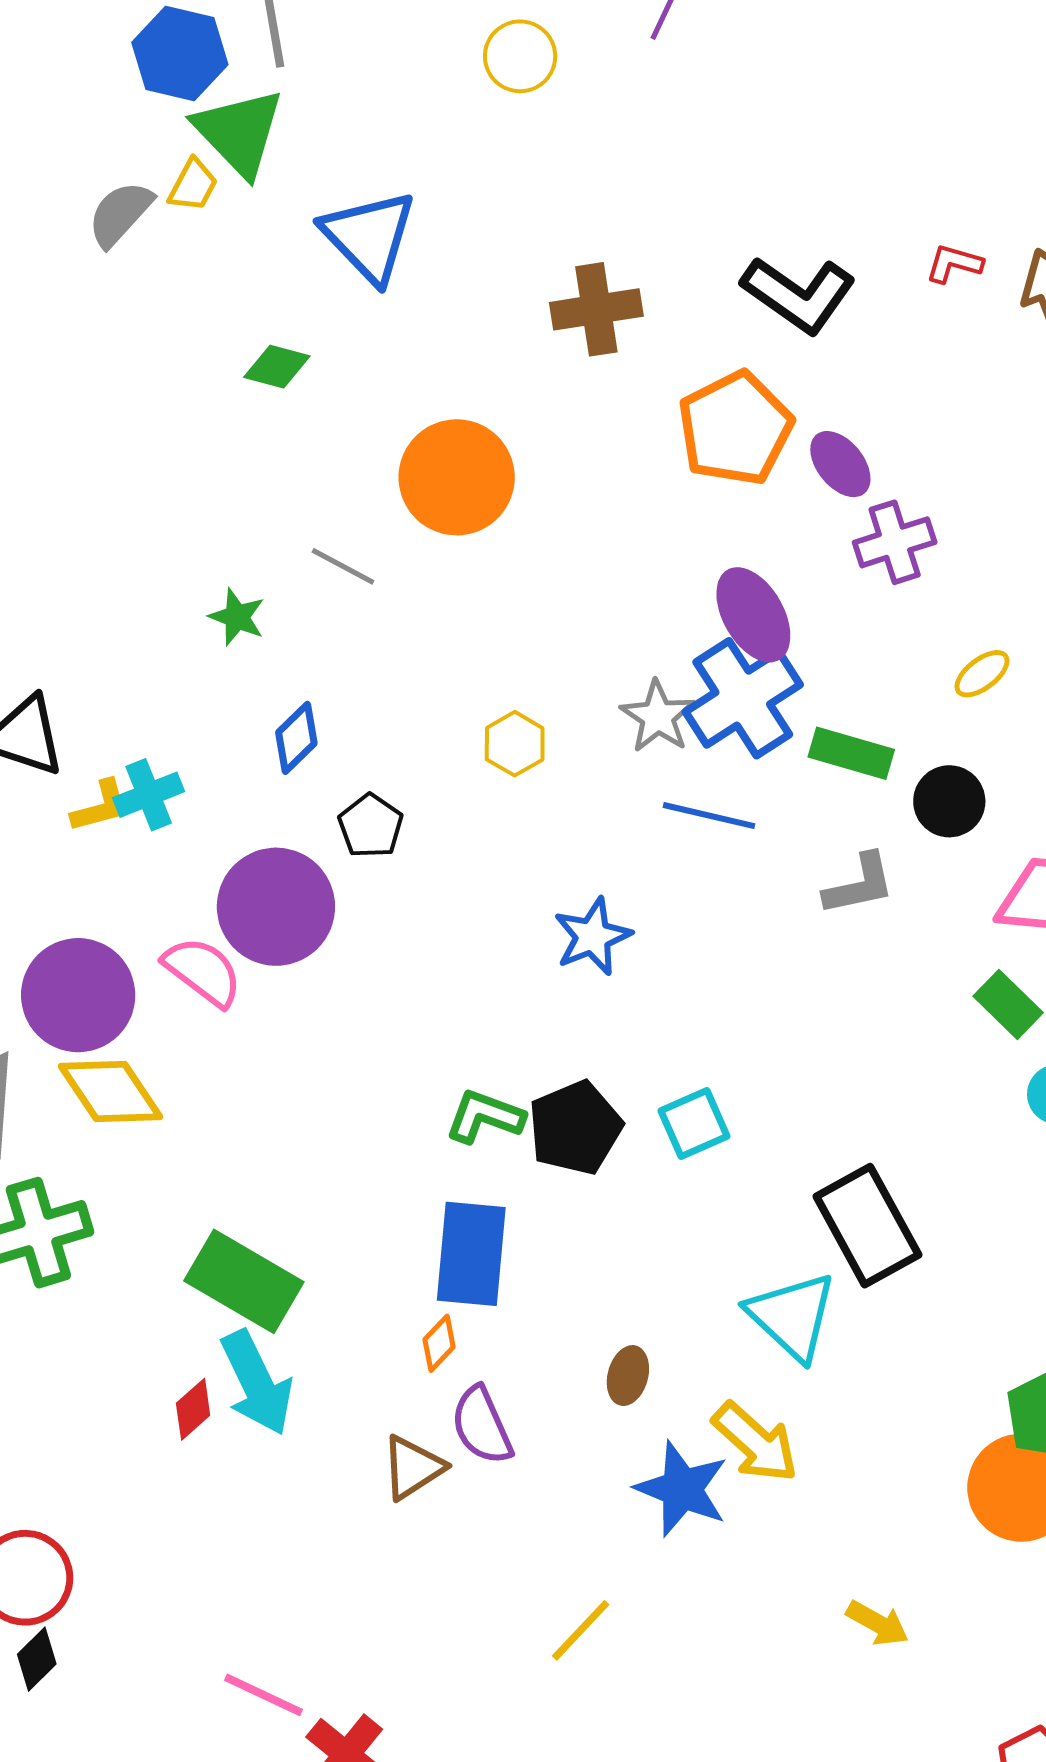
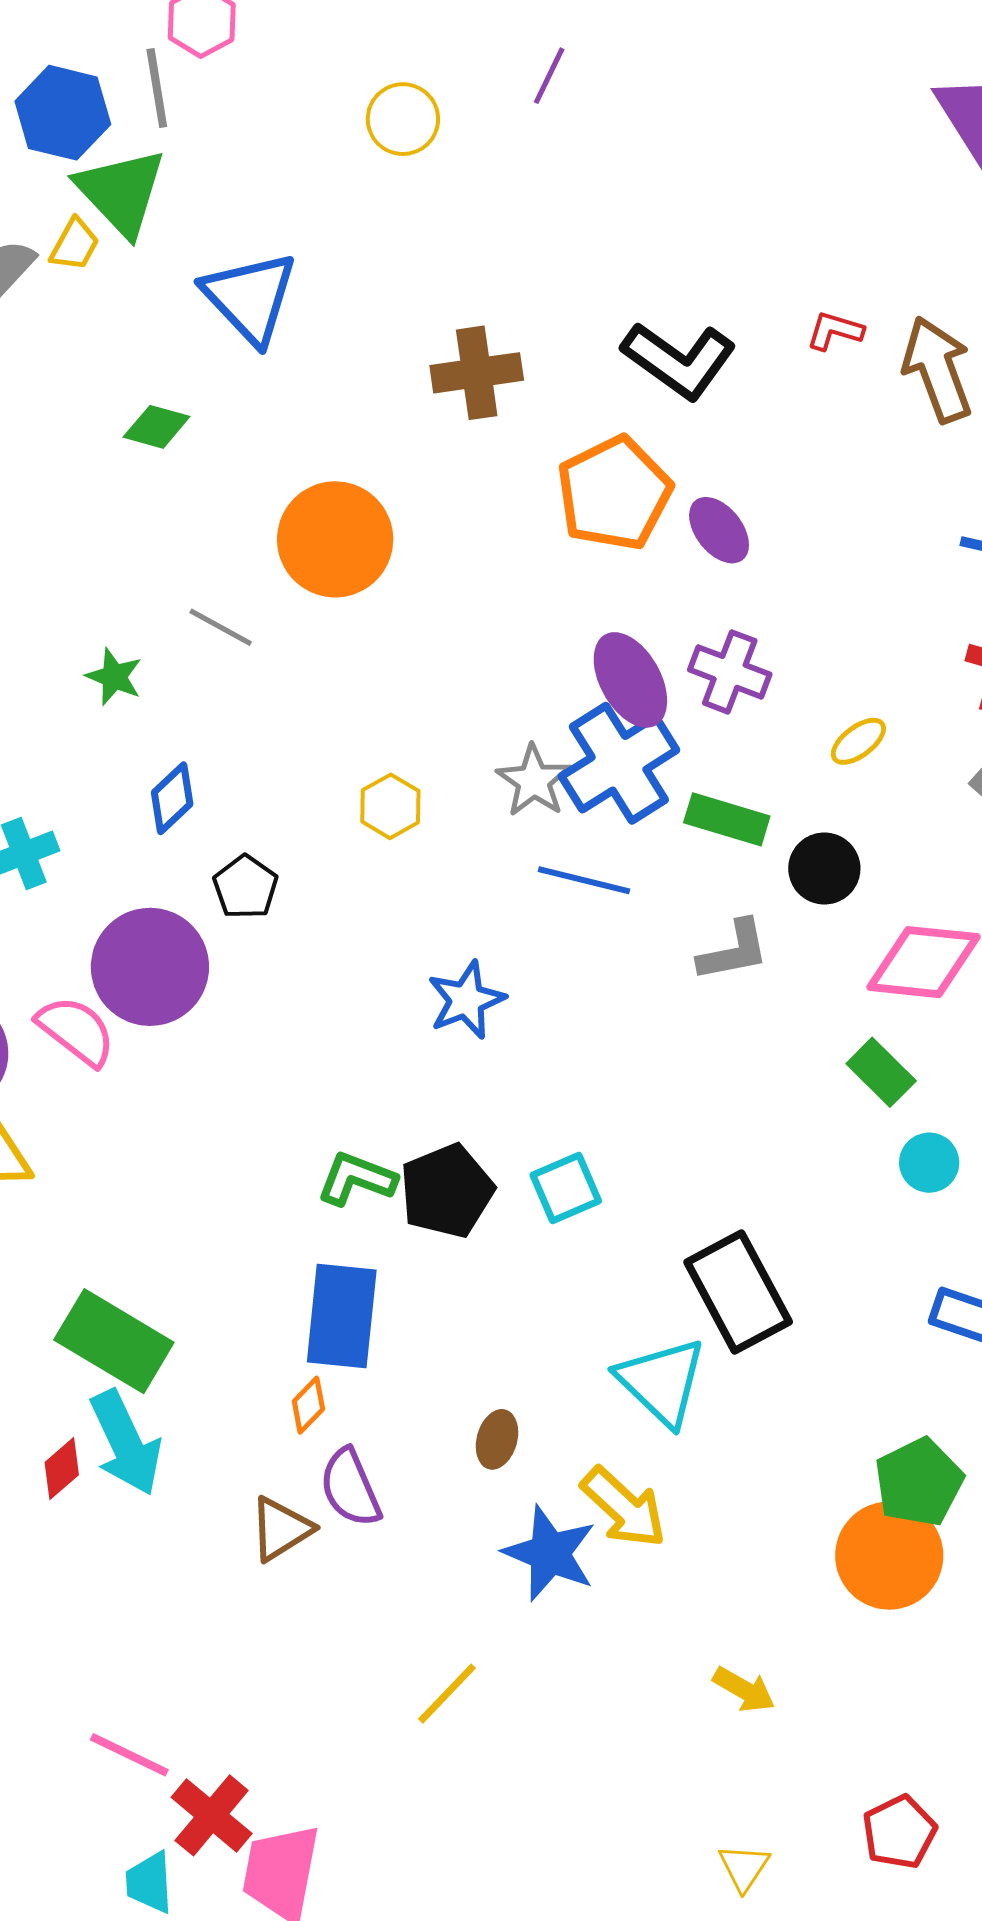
purple cross: (895, 542) -> (730, 672), moved, turned 38

